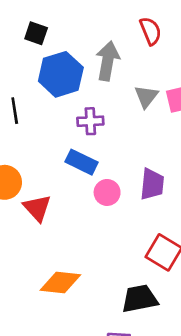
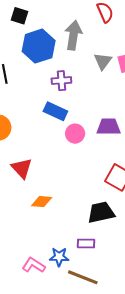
purple trapezoid: (152, 184) -> (109, 127), turned -95
red triangle: (37, 208) -> (22, 168), moved
orange diamond: (60, 283) -> (42, 202), size x0.7

